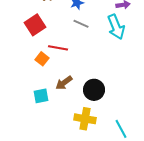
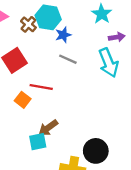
black circle: (94, 90) -> (96, 151), moved
cyan square: (41, 96) -> (38, 142), moved

